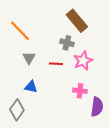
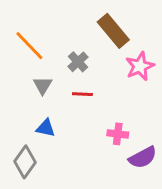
gray cross: (67, 43) -> (78, 62), moved, turned 32
pink star: (83, 61) -> (140, 66), moved
purple semicircle: (97, 107) -> (143, 157), turned 54

